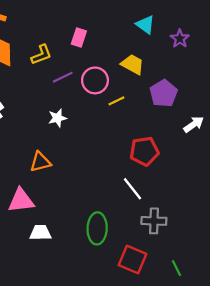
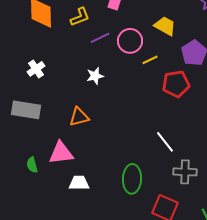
red pentagon: (144, 151) -> (176, 84), moved

